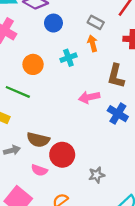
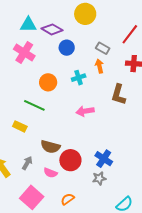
pink arrow: (89, 97) -> (85, 111), moved
blue cross: (118, 114) -> (104, 159), moved
gray arrow: (12, 150) -> (27, 163), moved, turned -48

